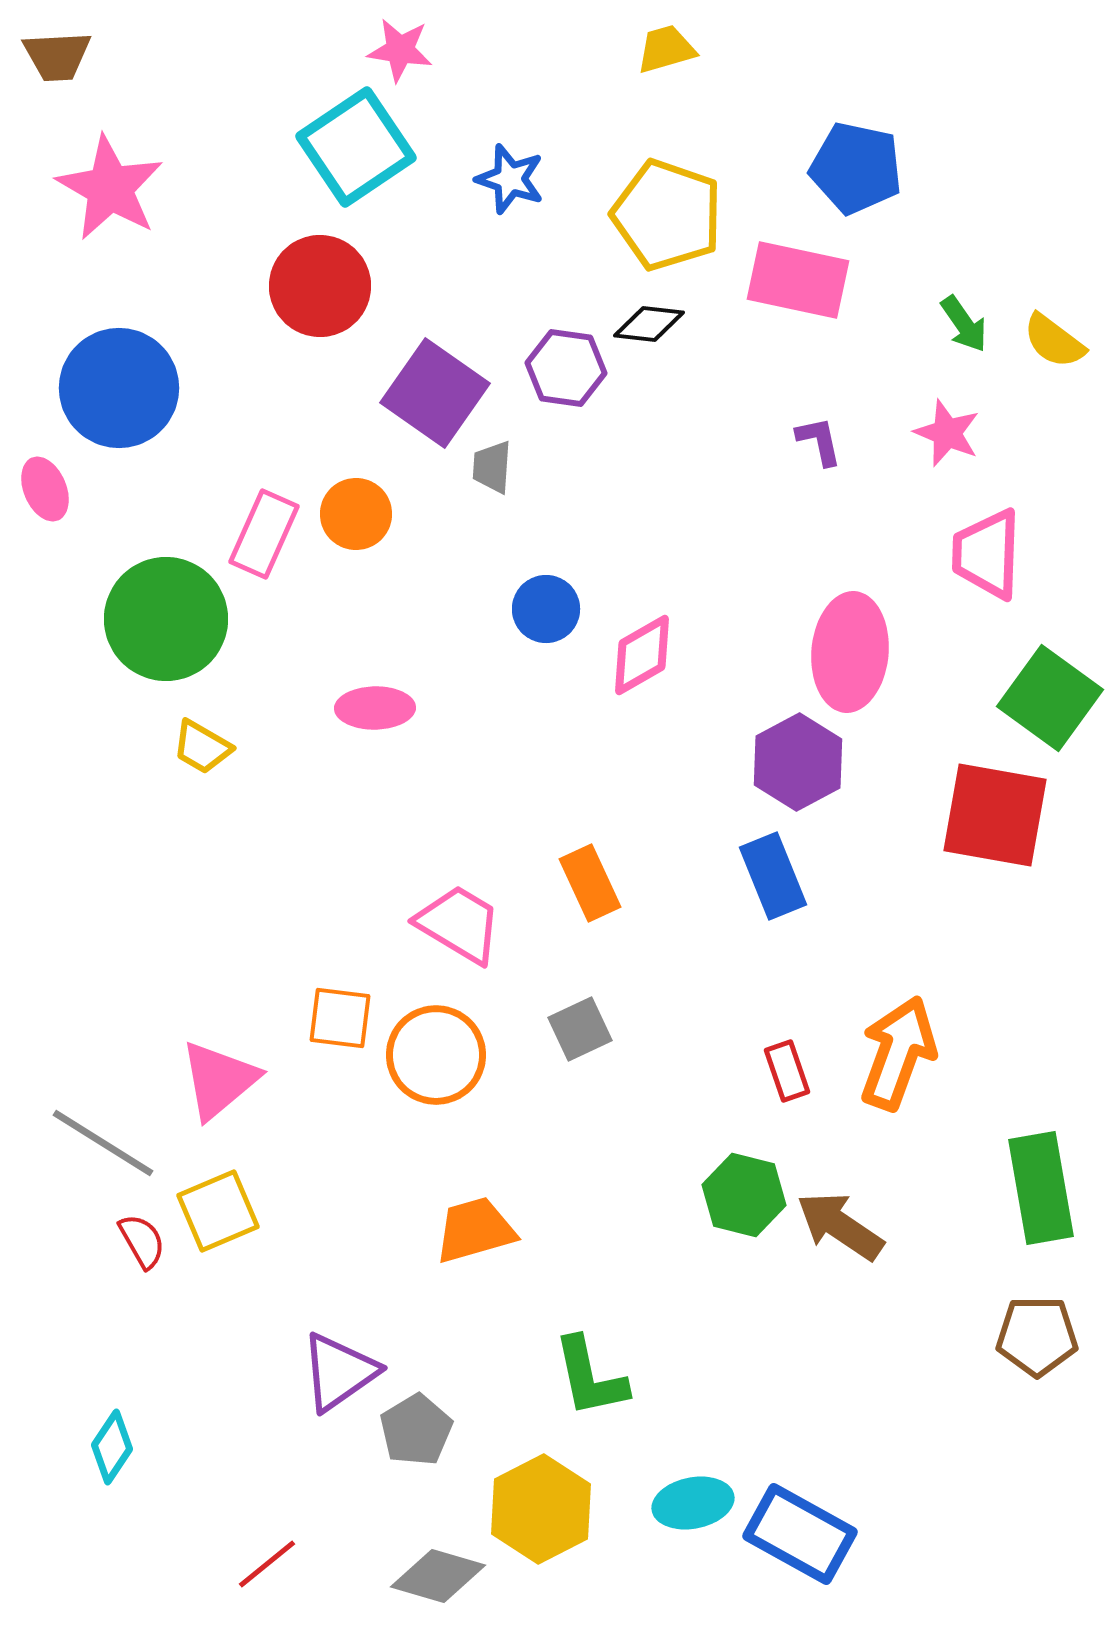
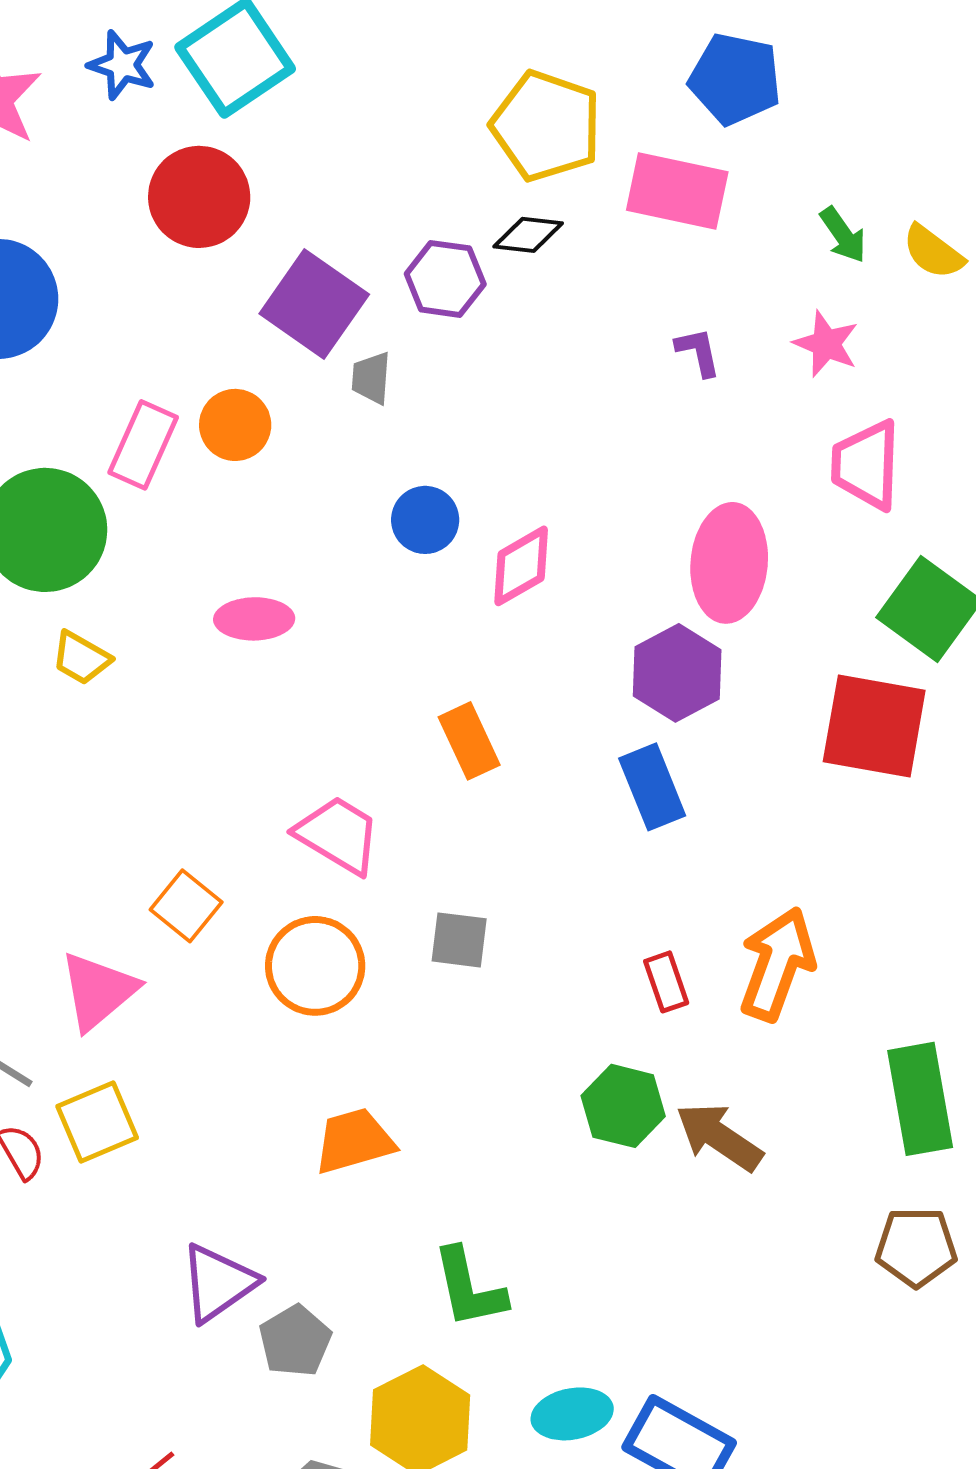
blue star: (510, 179) -> (122, 65), moved
orange rectangle: (590, 883) -> (469, 741), moved
orange square: (340, 1018) -> (186, 906), moved, turned 32
gray square: (580, 1029) -> (459, 940), turned 32

